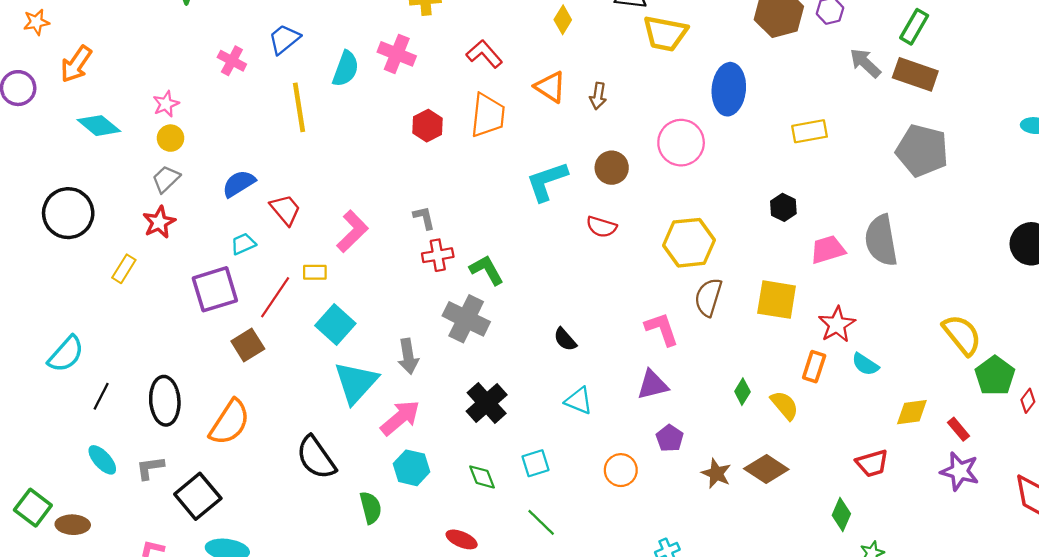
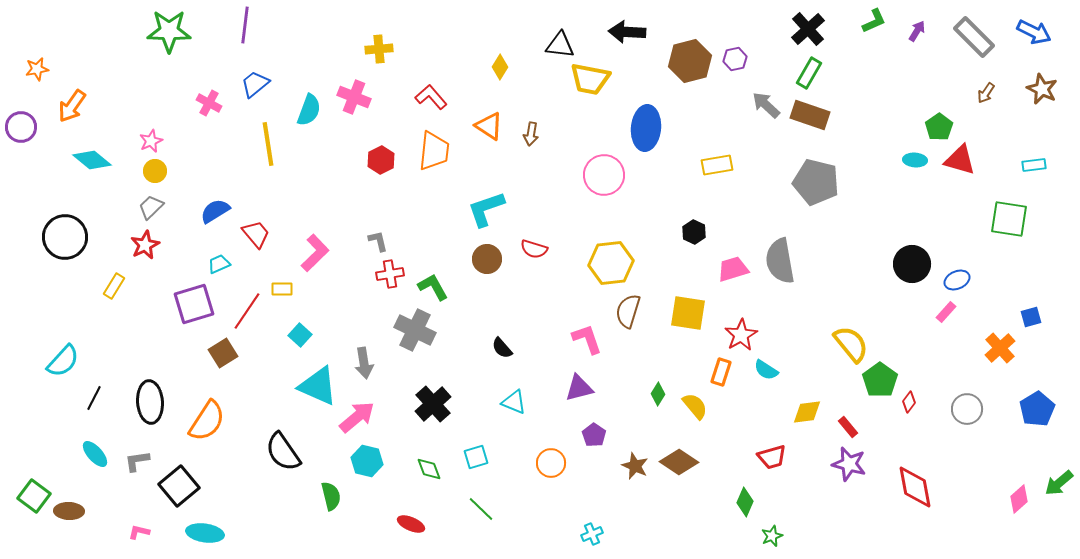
brown circle: (612, 168) -> (487, 259), moved
cyan square: (335, 325) -> (300, 335), size x0.7
cyan triangle: (356, 383) -> (318, 386), turned -48

